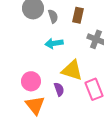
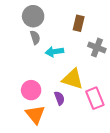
gray semicircle: (53, 16) -> (35, 37), moved

